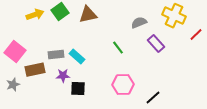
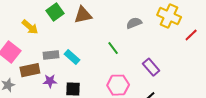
yellow arrow: (35, 15) -> (30, 27), moved, turned 60
purple rectangle: (156, 44) -> (151, 67), moved
purple star: (63, 76) -> (50, 81), moved

